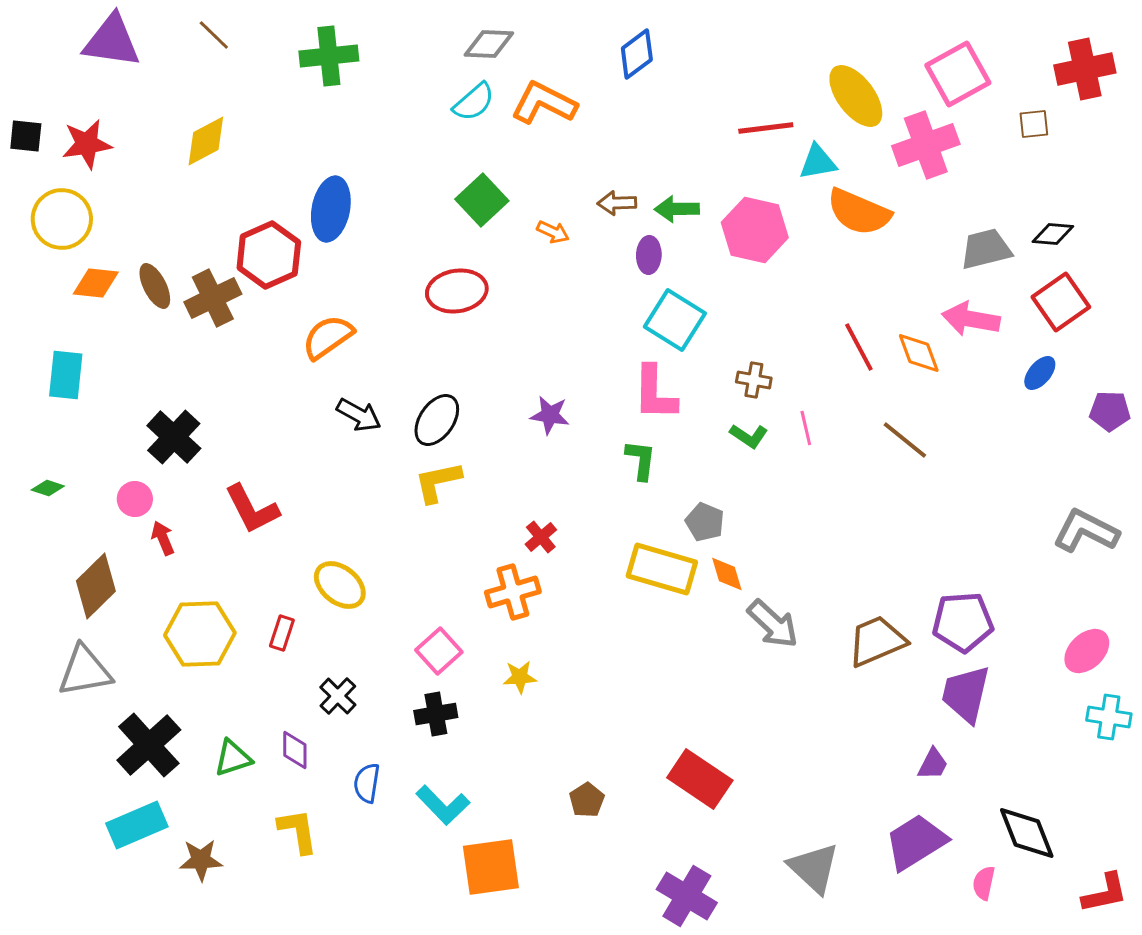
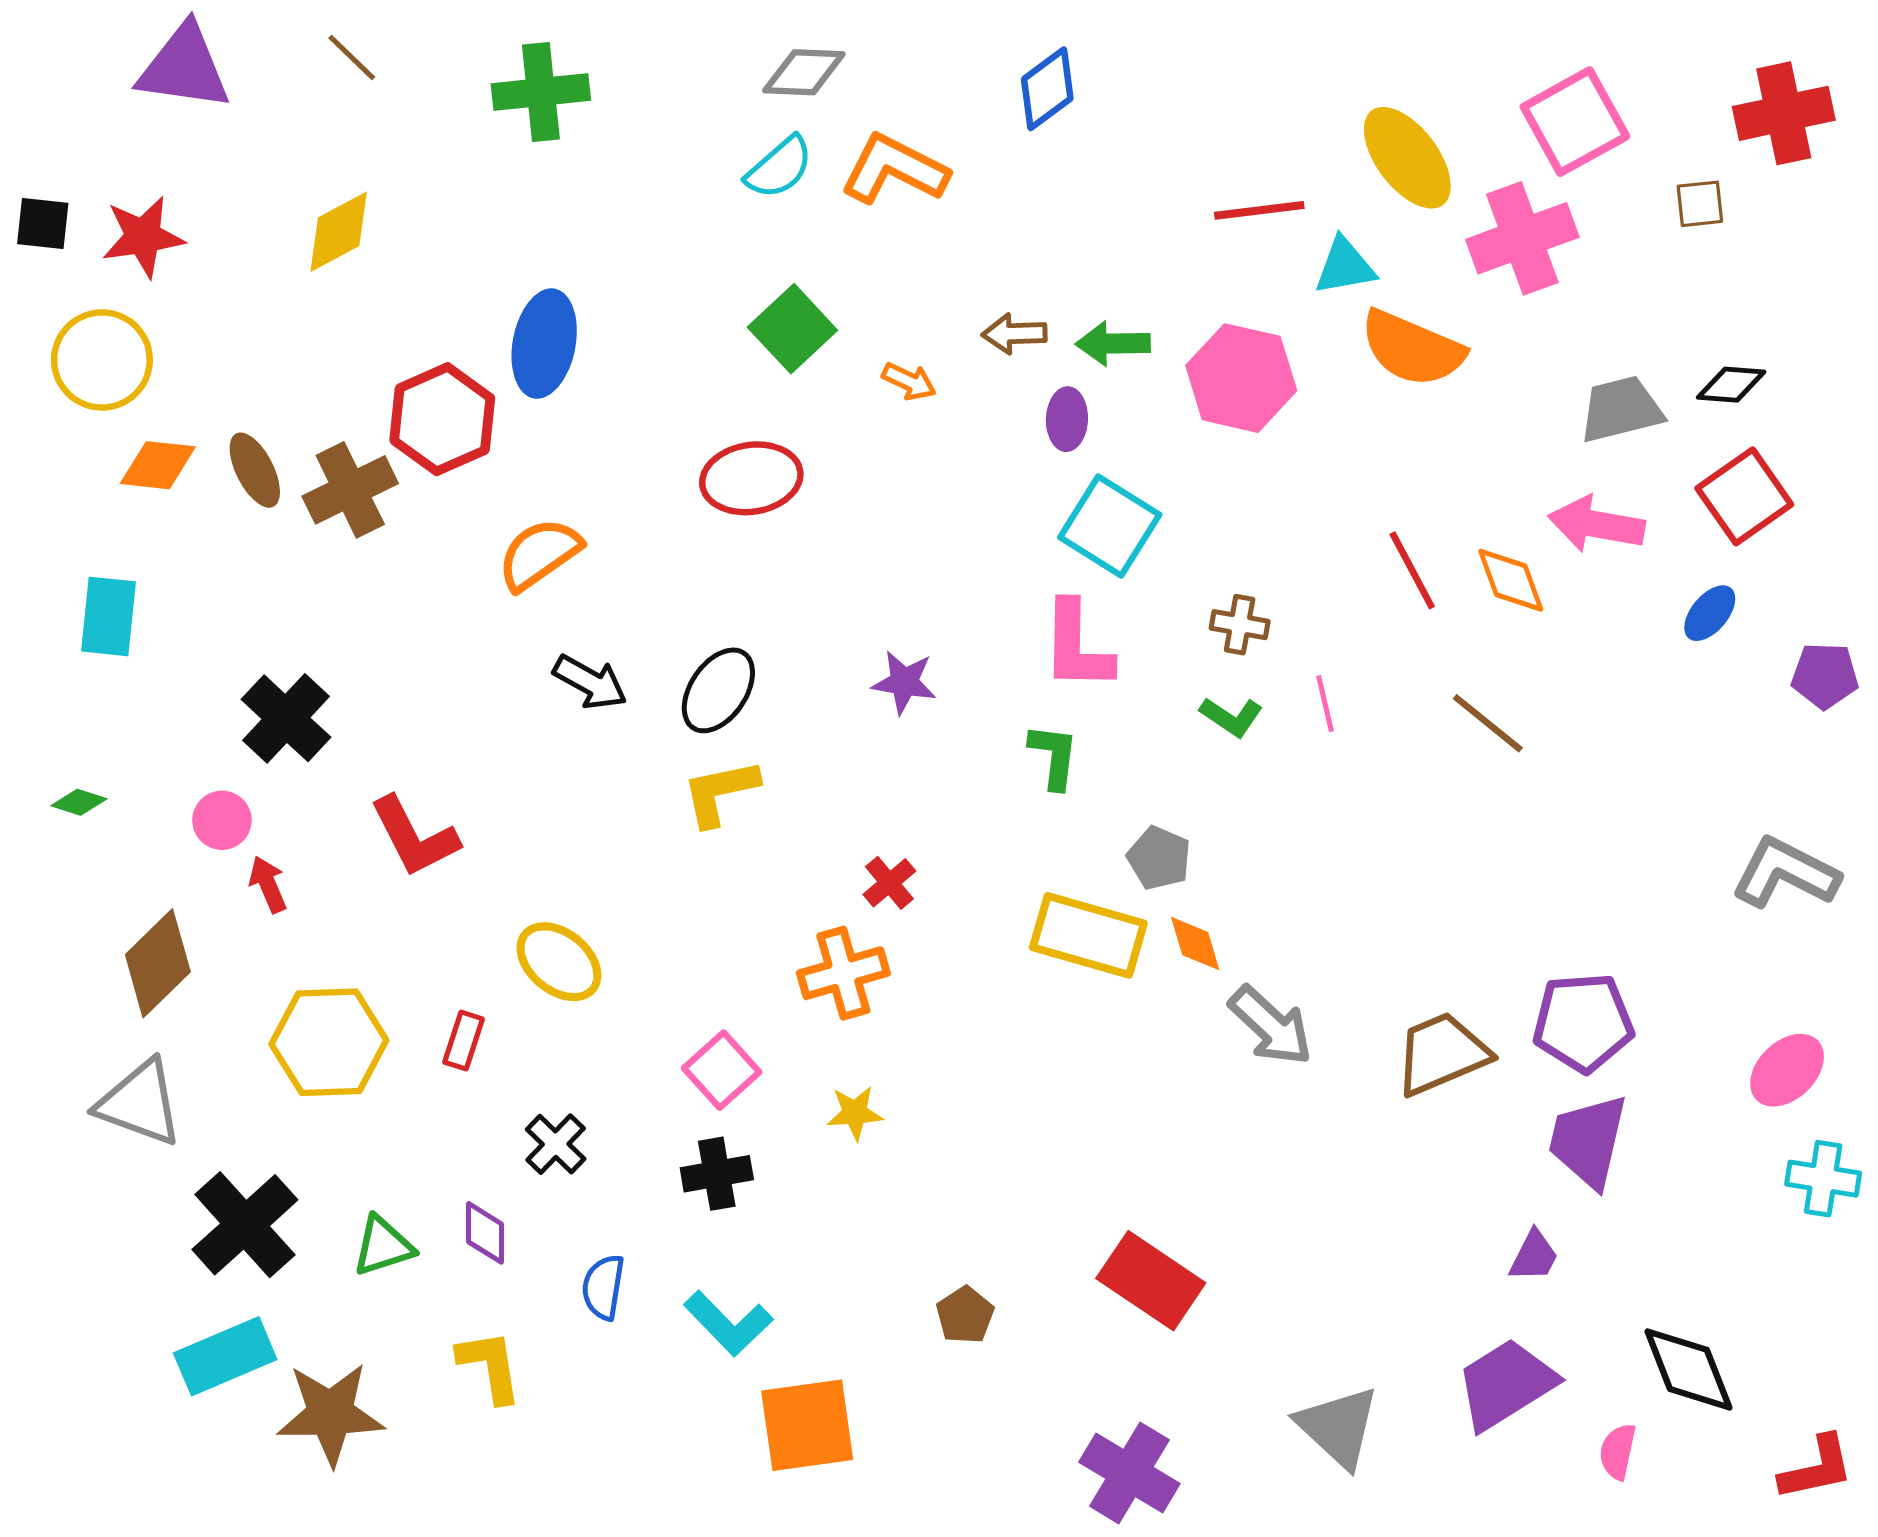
gray triangle: (85, 671) -> (140, 1103), turned 30
brown star: (201, 860) -> (330, 1414), size x1.5

